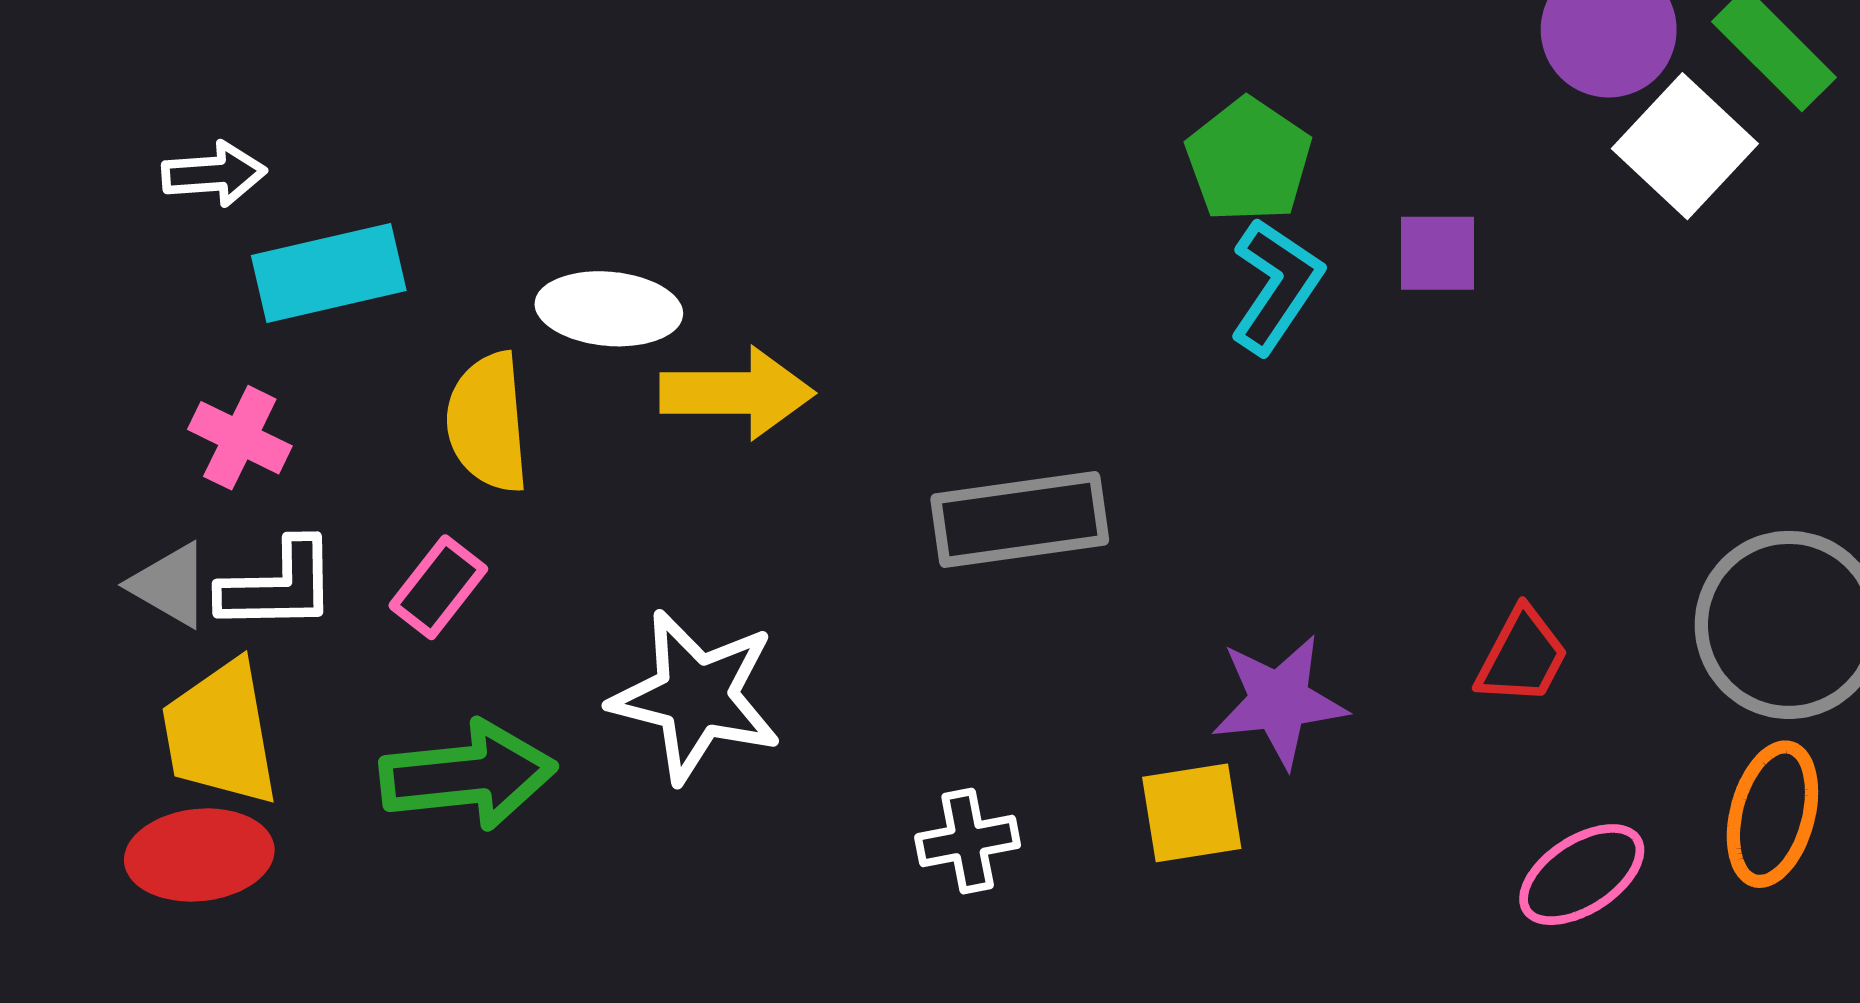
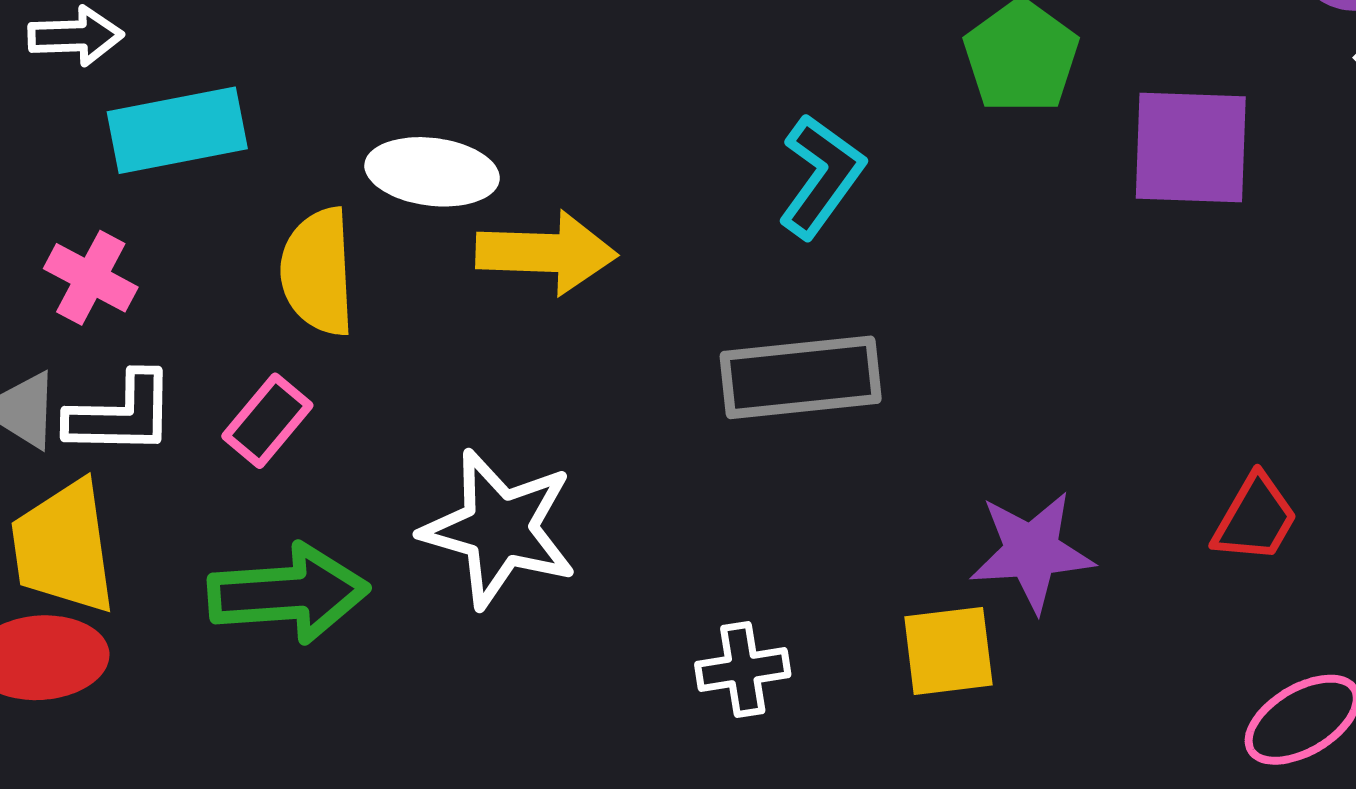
purple square: (1437, 253) -> (1191, 148), size x1.6
cyan L-shape: (1276, 286) -> (821, 176), moved

